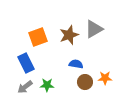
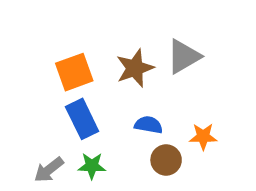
blue rectangle: (26, 63) -> (82, 119), moved
orange star: (105, 78) -> (203, 137), moved

